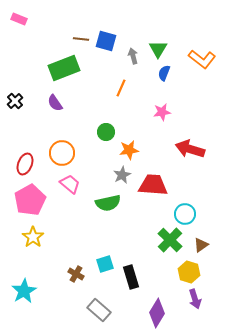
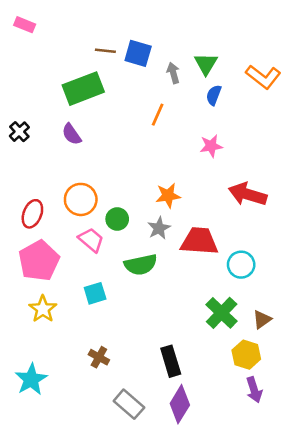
green circle: (106, 132) -> (117, 219), moved
cyan circle: (185, 214) -> (241, 265), moved
cyan square: (105, 264) -> (95, 293), moved
purple diamond: (157, 313) -> (180, 404), moved

